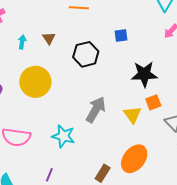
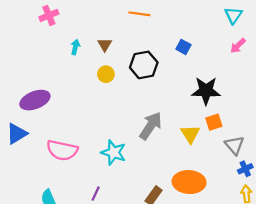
blue square: (121, 35) -> (183, 47), turned 32
yellow circle: (35, 82) -> (106, 74), moved, size x0.5
orange ellipse: (134, 159) -> (189, 182), turned 52

